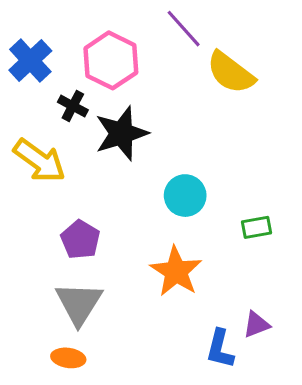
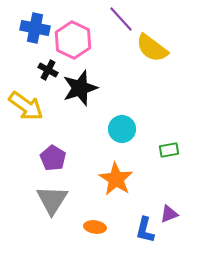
blue cross: (30, 60) -> (35, 28), moved, turned -36
orange ellipse: (68, 358) -> (95, 227), moved

